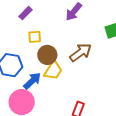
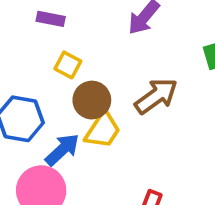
purple rectangle: (25, 13) -> (51, 19), turned 56
yellow square: (35, 37) -> (68, 65), turned 32

